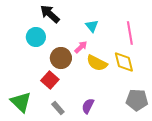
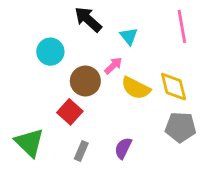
black arrow: (50, 14) -> (88, 19), moved
pink line: (130, 33) -> (182, 26), moved
gray pentagon: (137, 100) -> (181, 127), moved
gray rectangle: (58, 108) -> (81, 151), turned 64

